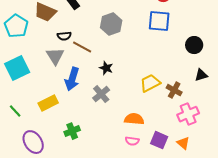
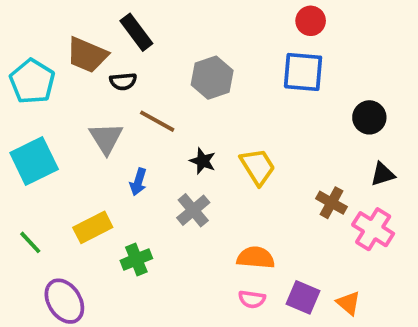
black semicircle: (64, 36) -> (123, 81), moved
blue arrow: (72, 79) -> (138, 182), size x0.6
yellow trapezoid: (150, 83) -> (258, 167), moved, turned 85
pink cross: (188, 114) -> (373, 229), moved, turned -35
green cross: (72, 131) -> (136, 259), moved

